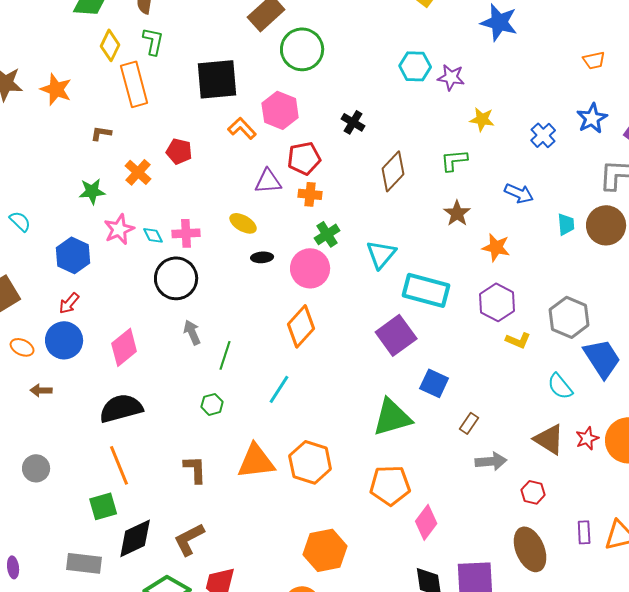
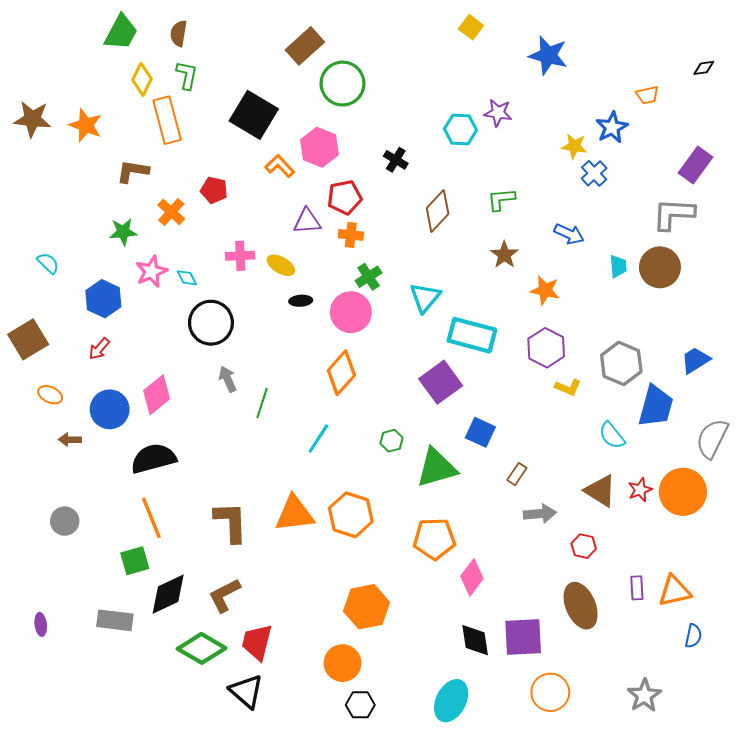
cyan hexagon: (415, 66) -> (460, 129), moved
black square: (217, 79) -> (254, 115), turned 36
blue star: (592, 118) -> (612, 127), moved
yellow star: (482, 119) -> (574, 146), moved
brown L-shape: (101, 133) -> (133, 171), size x1.5
pink cross: (186, 233) -> (240, 256), moved
blue circle: (64, 340) -> (110, 409), moved
blue trapezoid: (602, 358) -> (656, 406), turned 48
green hexagon: (212, 404) -> (392, 441), moved
brown L-shape: (195, 469) -> (231, 522), size x1.4

